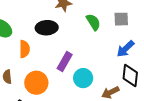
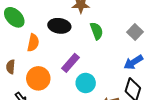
gray square: (121, 19) -> (135, 32), turned 35
green semicircle: (93, 22) -> (97, 31), moved

